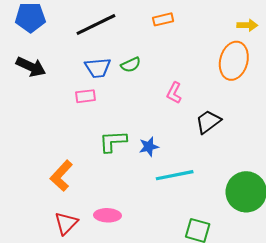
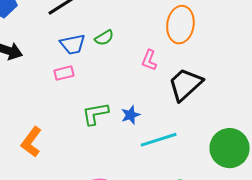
orange ellipse: (234, 61) -> (180, 25), moved
black trapezoid: (208, 122) -> (185, 84), size x1.4
orange L-shape: (61, 176) -> (31, 142), moved

